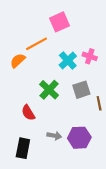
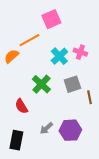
gray arrow: (54, 136) -> (46, 128), turned 128

